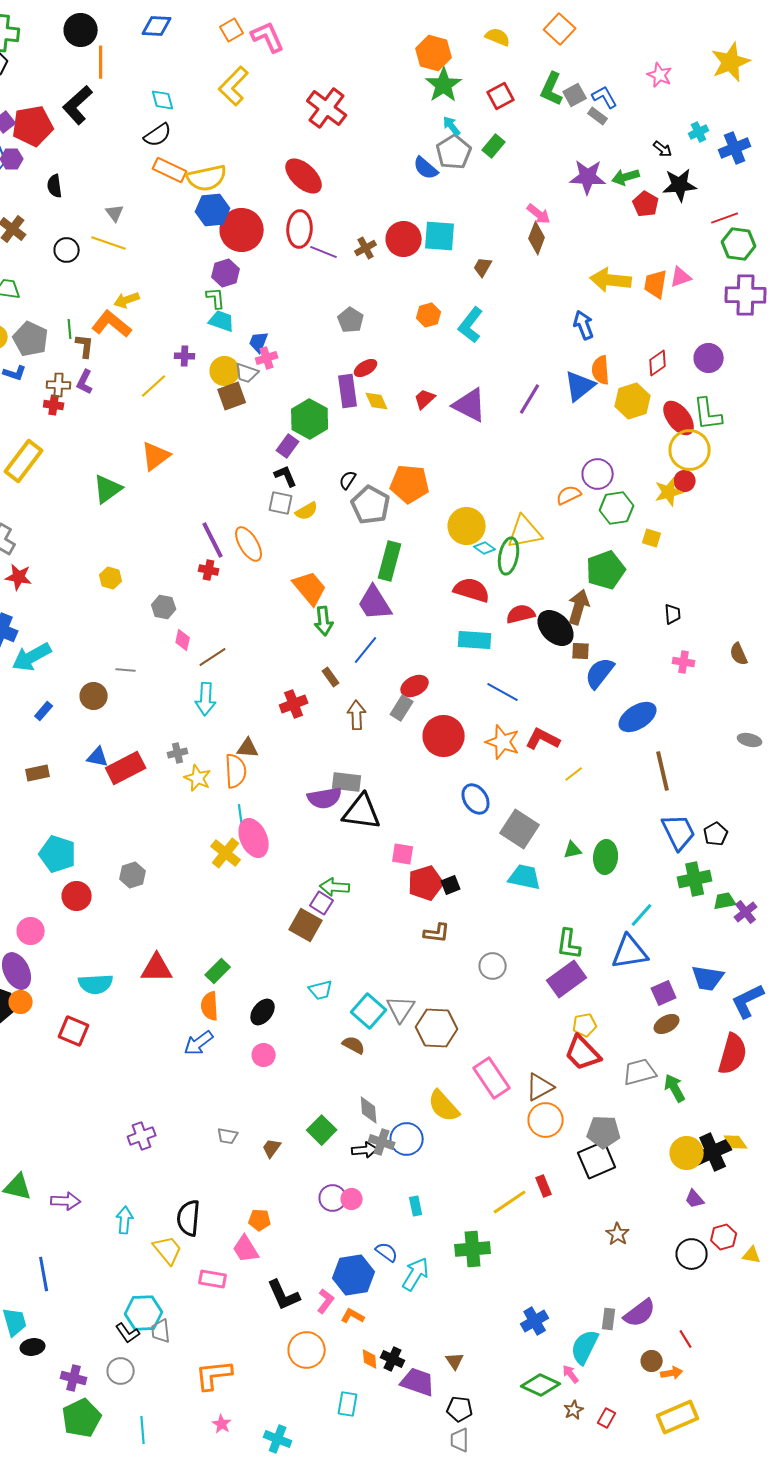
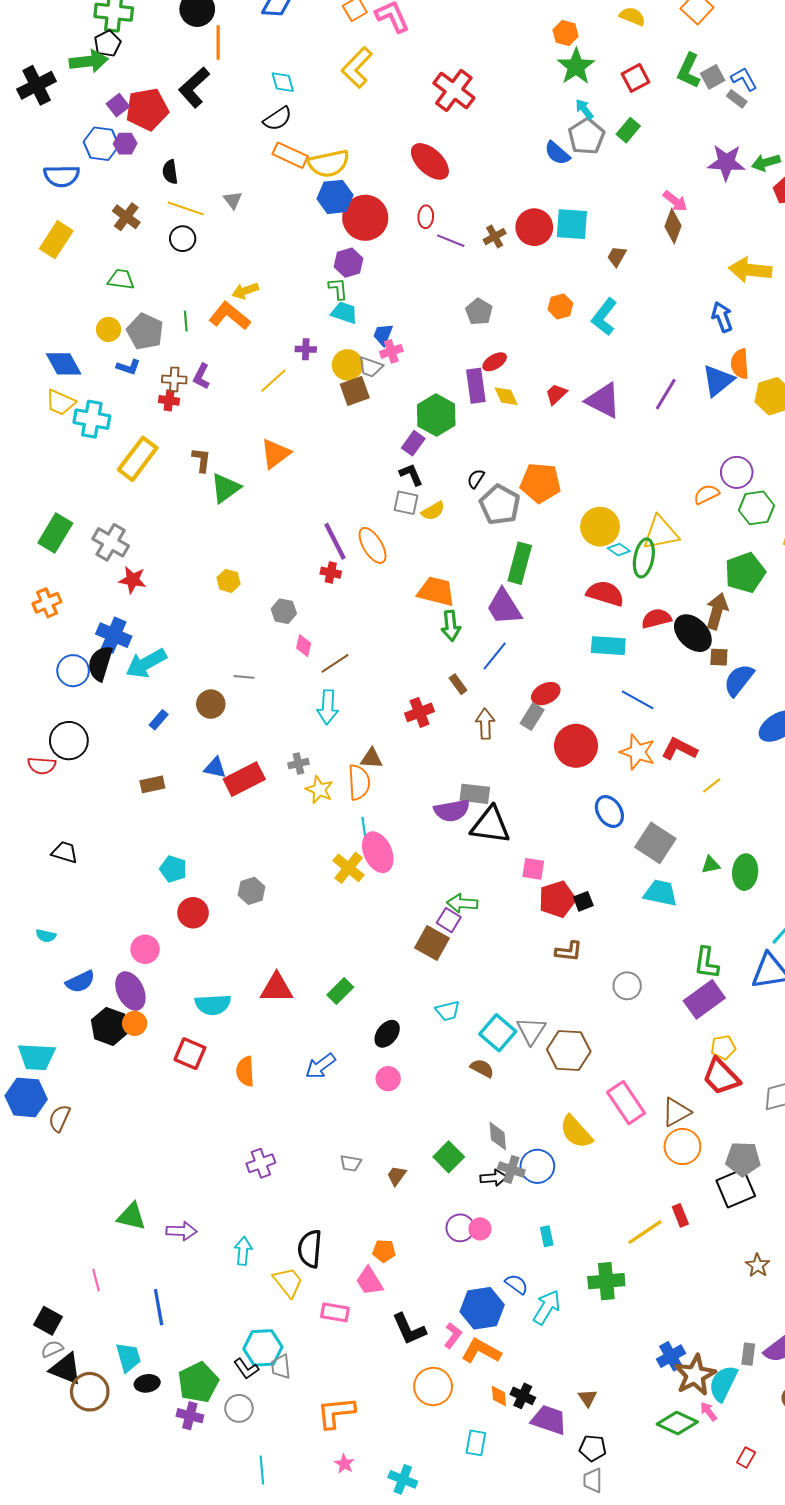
orange hexagon: (434, 53) -> (566, 33), size x0.7
red ellipse: (300, 229) -> (426, 217), size x0.6
yellow line: (109, 243) -> (186, 208), moved
brown L-shape: (85, 346) -> (201, 460), moved
orange trapezoid: (310, 588) -> (436, 591), turned -36
cyan pentagon: (58, 854) -> (173, 869), size x0.7
orange semicircle: (210, 1006) -> (245, 1071), moved
orange L-shape: (353, 1316) -> (481, 1351), size x1.6
brown star: (574, 1410) -> (695, 1375), moved, size x2.0
green pentagon: (82, 1418) -> (198, 1382), moved

